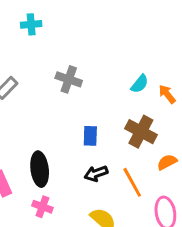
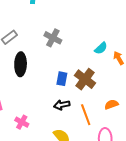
brown cross: (141, 132) -> (85, 79), moved
black ellipse: (40, 169) -> (21, 64), moved

